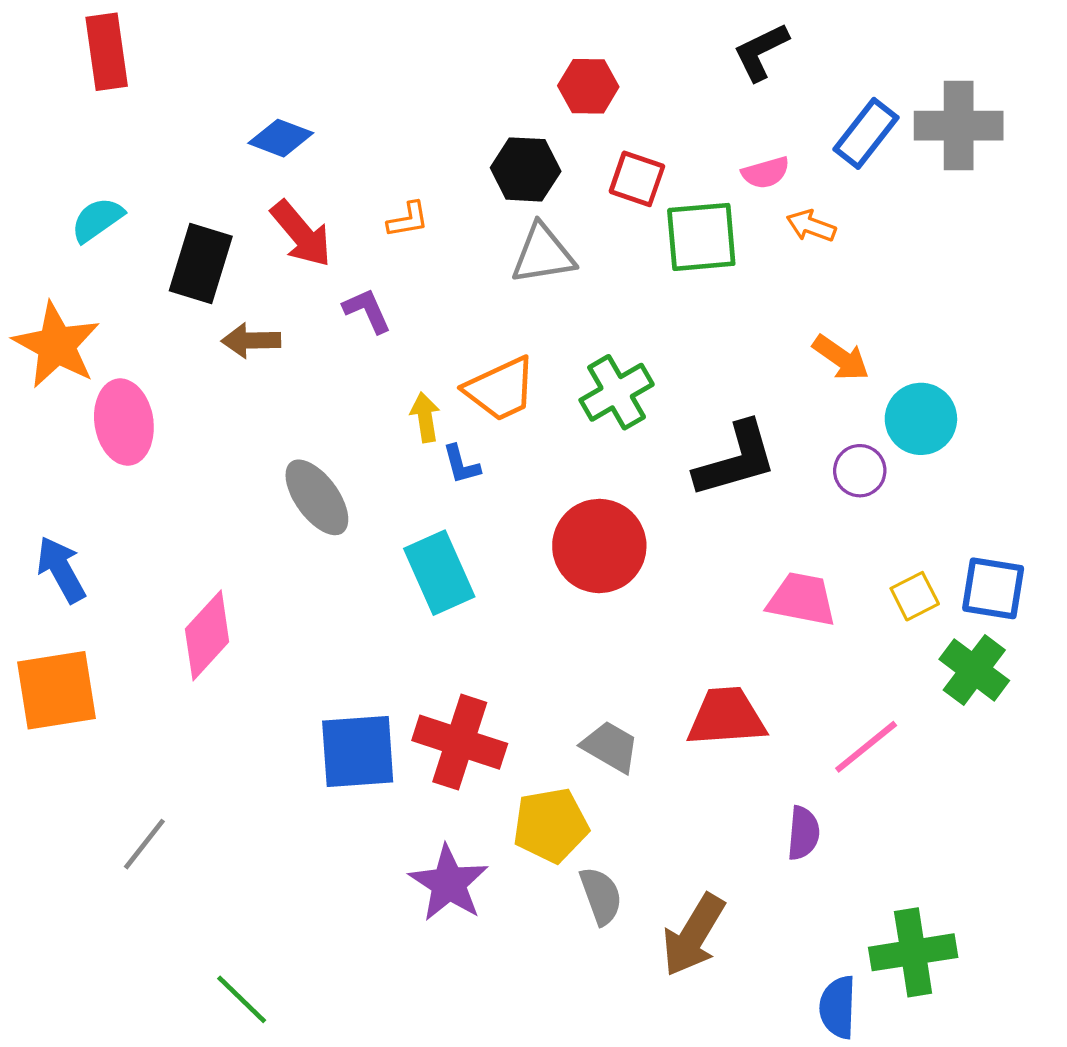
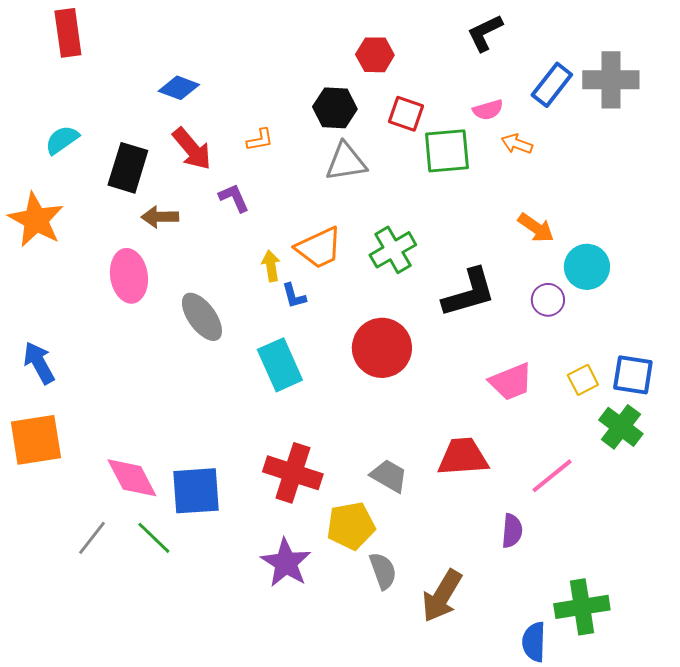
pink ellipse: (124, 422) -> (129, 276), moved
pink trapezoid: (802, 599) -> (511, 382), turned 147
pink diamond: (207, 635) -> (132, 478), moved, turned -70
blue square: (358, 752) -> (196, 491), moved
green line: (242, 999) -> (154, 538), moved

